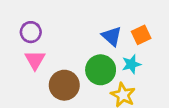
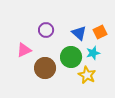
purple circle: (31, 32) -> (46, 30), moved
pink triangle: (35, 60) -> (24, 50), turned 35

